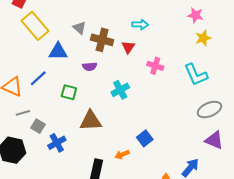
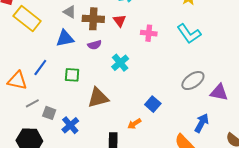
blue triangle: (58, 51) -> (65, 38), moved
purple semicircle: (90, 67) -> (95, 45), moved
gray ellipse: (209, 110) -> (193, 81), moved

